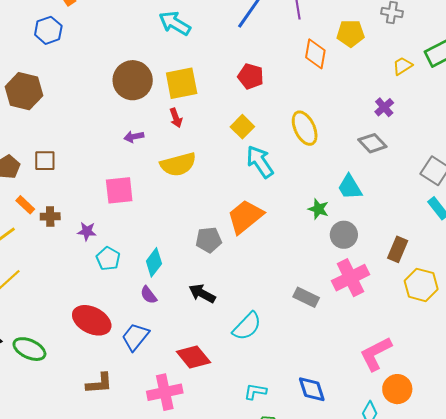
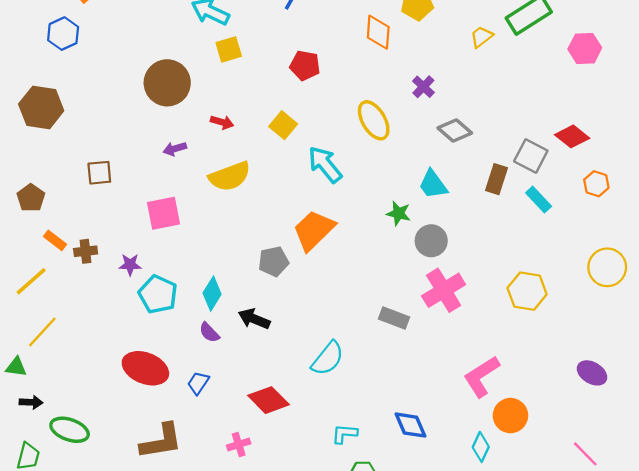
yellow square: (182, 83) -> (229, 49), moved, size x0.7
purple cross: (384, 107) -> (423, 87), moved
red arrow: (176, 118) -> (222, 122), turned -48
yellow square: (242, 127) -> (283, 125), moved
brown square: (45, 161) -> (99, 173), moved
brown rectangle: (398, 249) -> (496, 179), moved
cyan pentagon: (108, 259) -> (158, 294), size x1.4
black arrow: (202, 293) -> (254, 319), moved
blue trapezoid: (135, 337) -> (198, 383), size x0.7
green ellipse: (29, 349) -> (70, 430), moved
brown L-shape: (99, 383) -> (161, 441), size x1.4
pink cross: (165, 392) -> (239, 444), size x0.6

